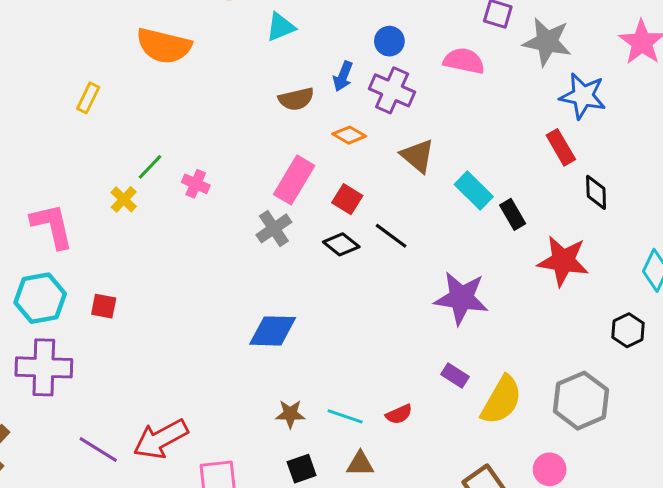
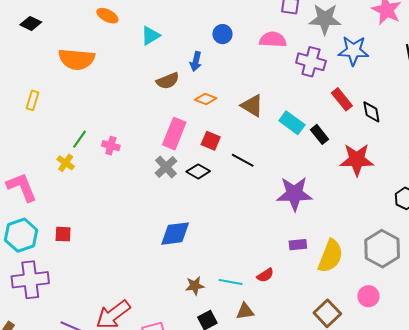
purple cross: (392, 90) -> (311, 62), moved
red rectangle: (561, 147) -> (342, 99), moved
black diamond: (341, 244) -> (198, 171), moved
purple rectangle: (455, 375) -> (298, 245), turned -30

